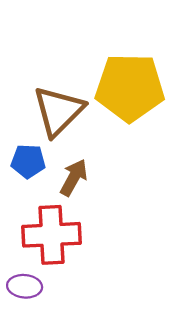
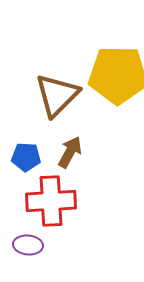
blue pentagon: (28, 161) -> (26, 157), moved

